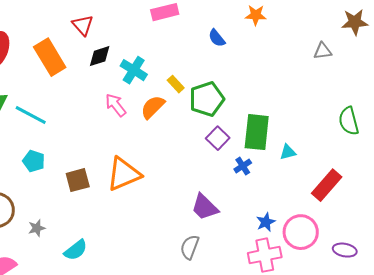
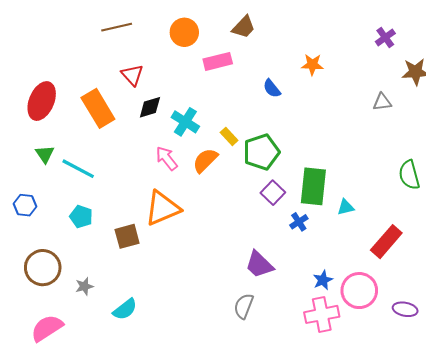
orange triangle: (124, 174) -> (162, 208), moved

